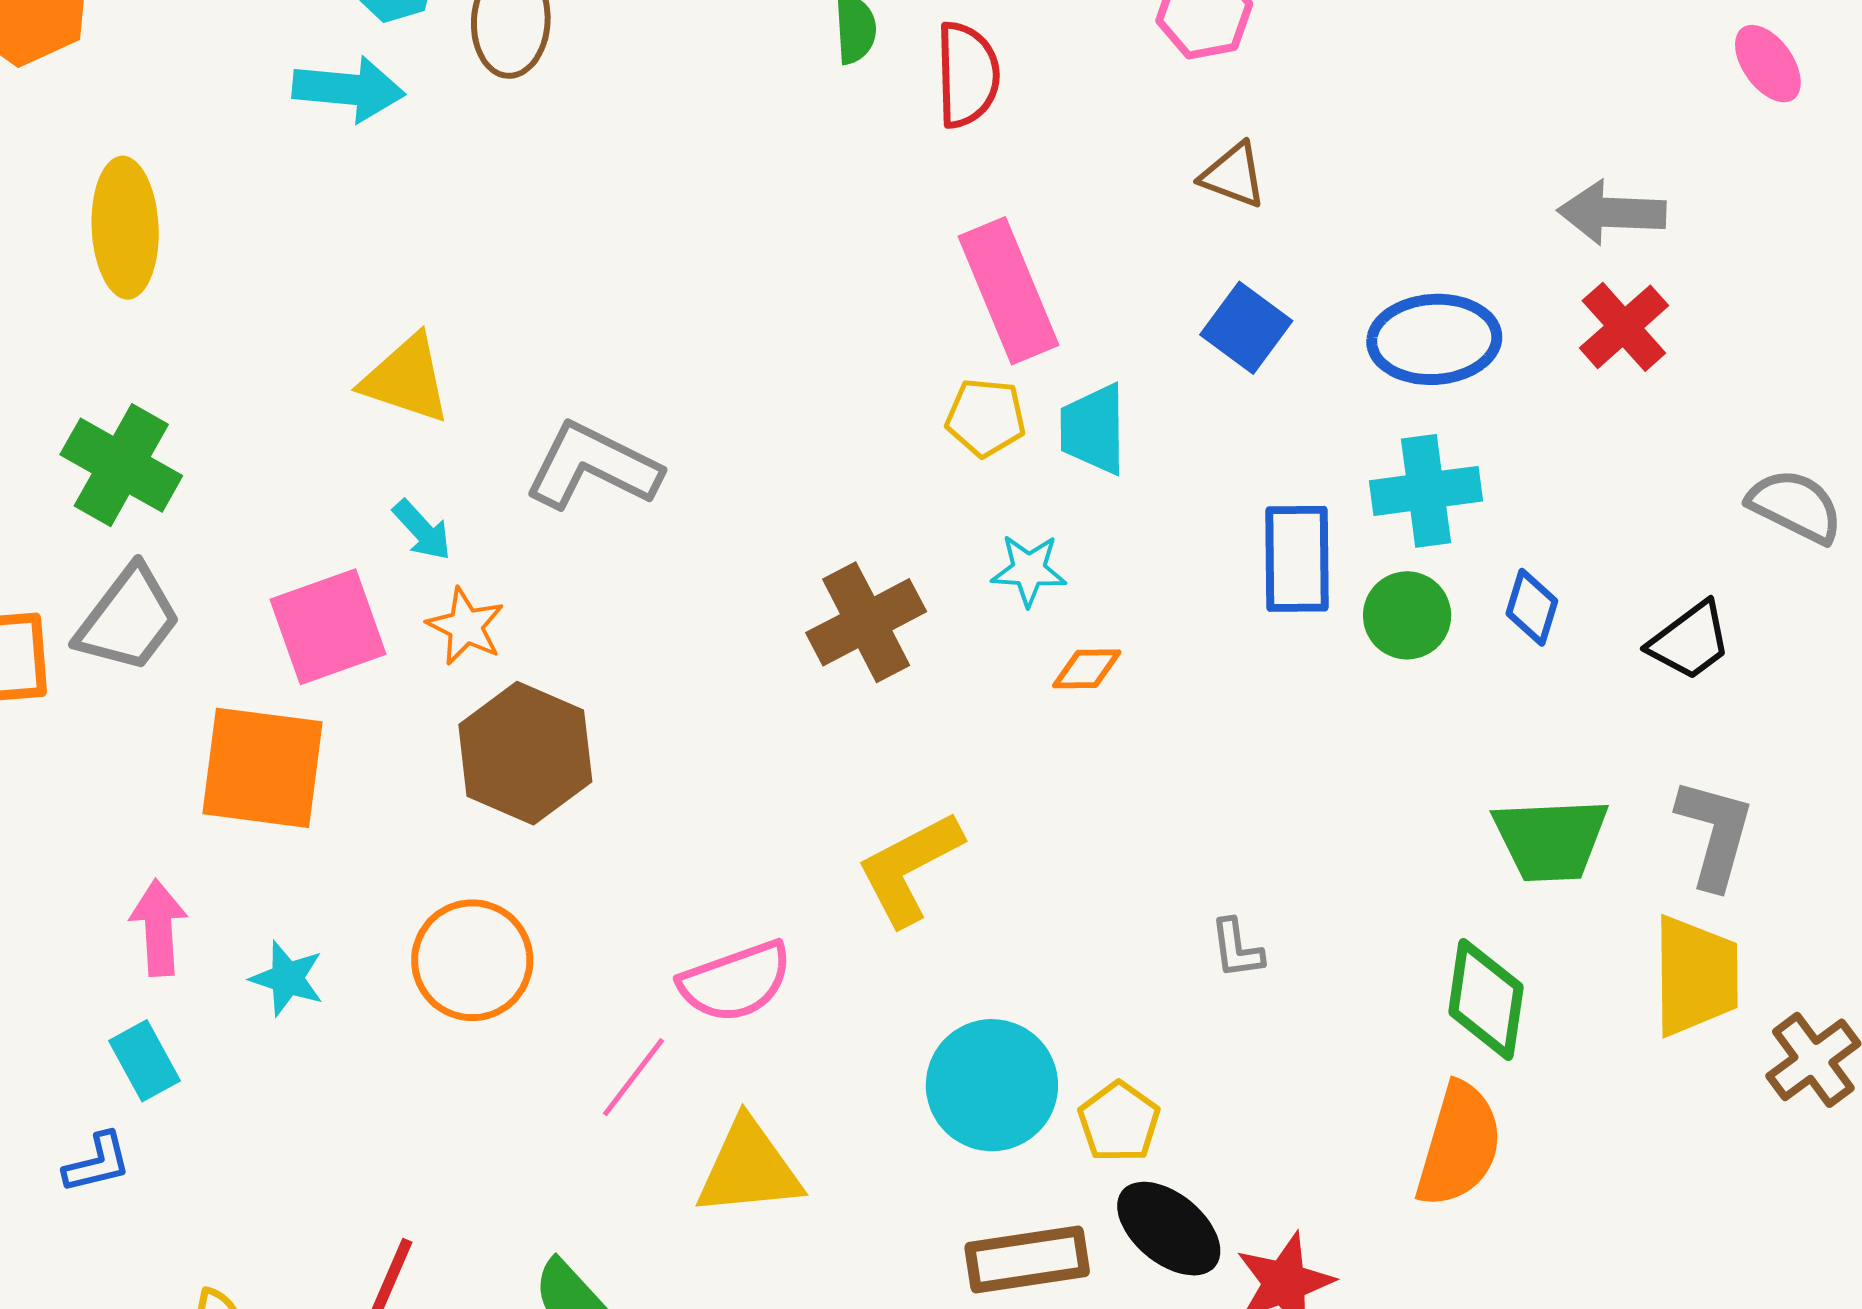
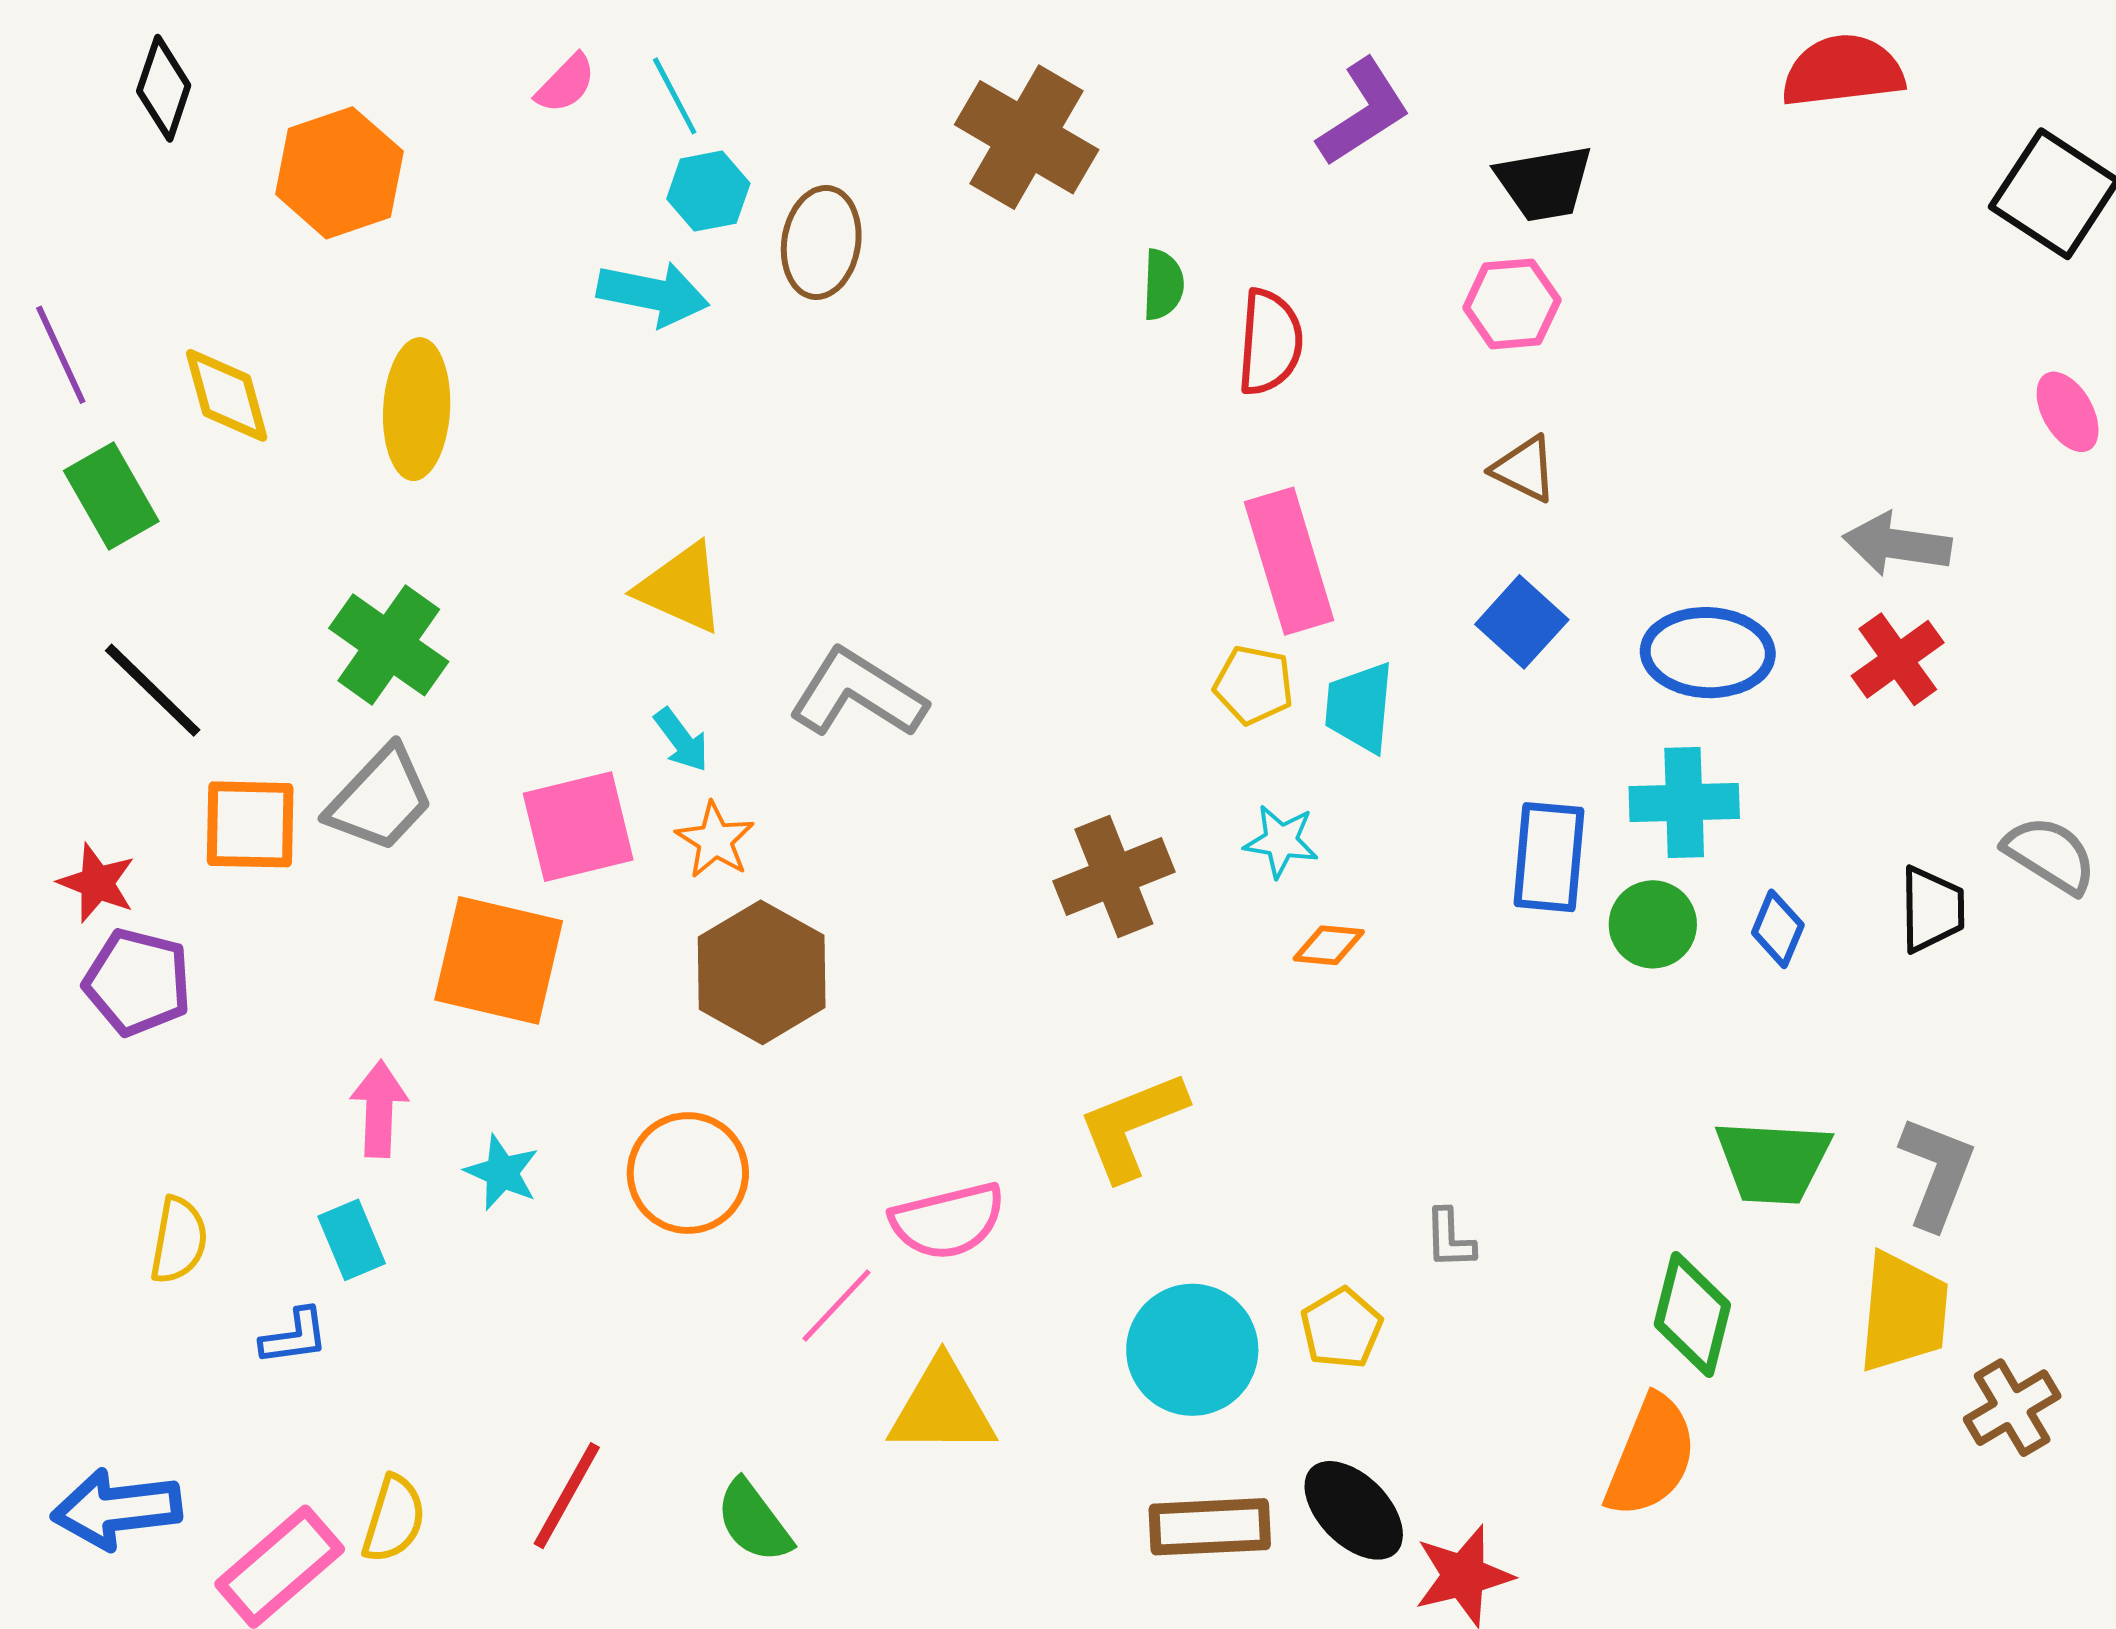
black trapezoid: (1690, 641) -> (1932, 909), moved, turned -60
yellow pentagon: (1119, 1122) -> (1341, 1328), moved

